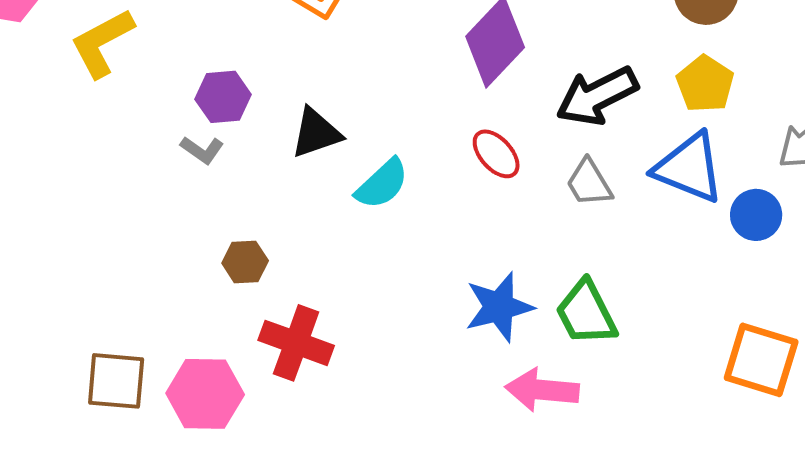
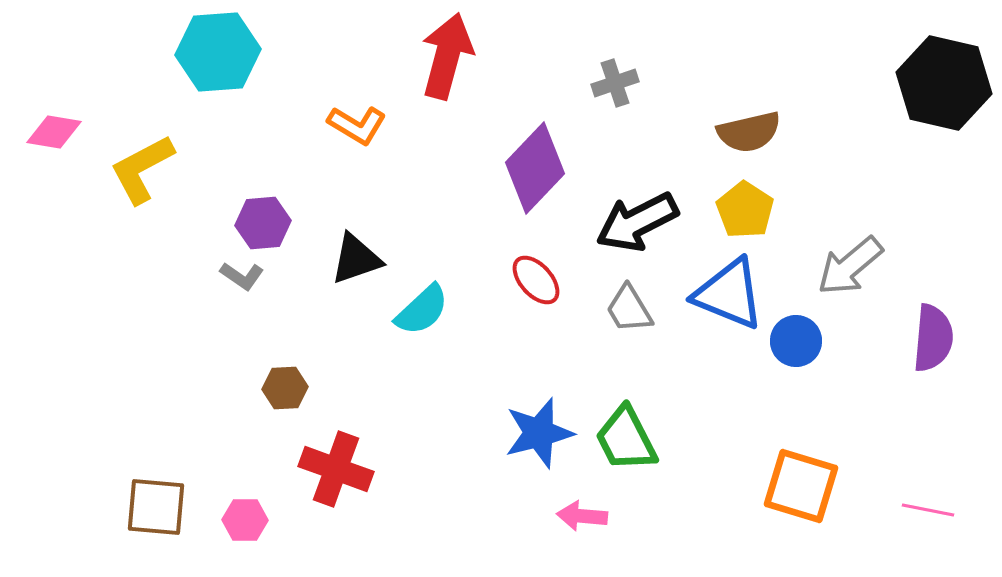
pink arrow: (542, 390) -> (582, 516), size x0.7
pink hexagon: (205, 394) -> (245, 520), size x0.6

